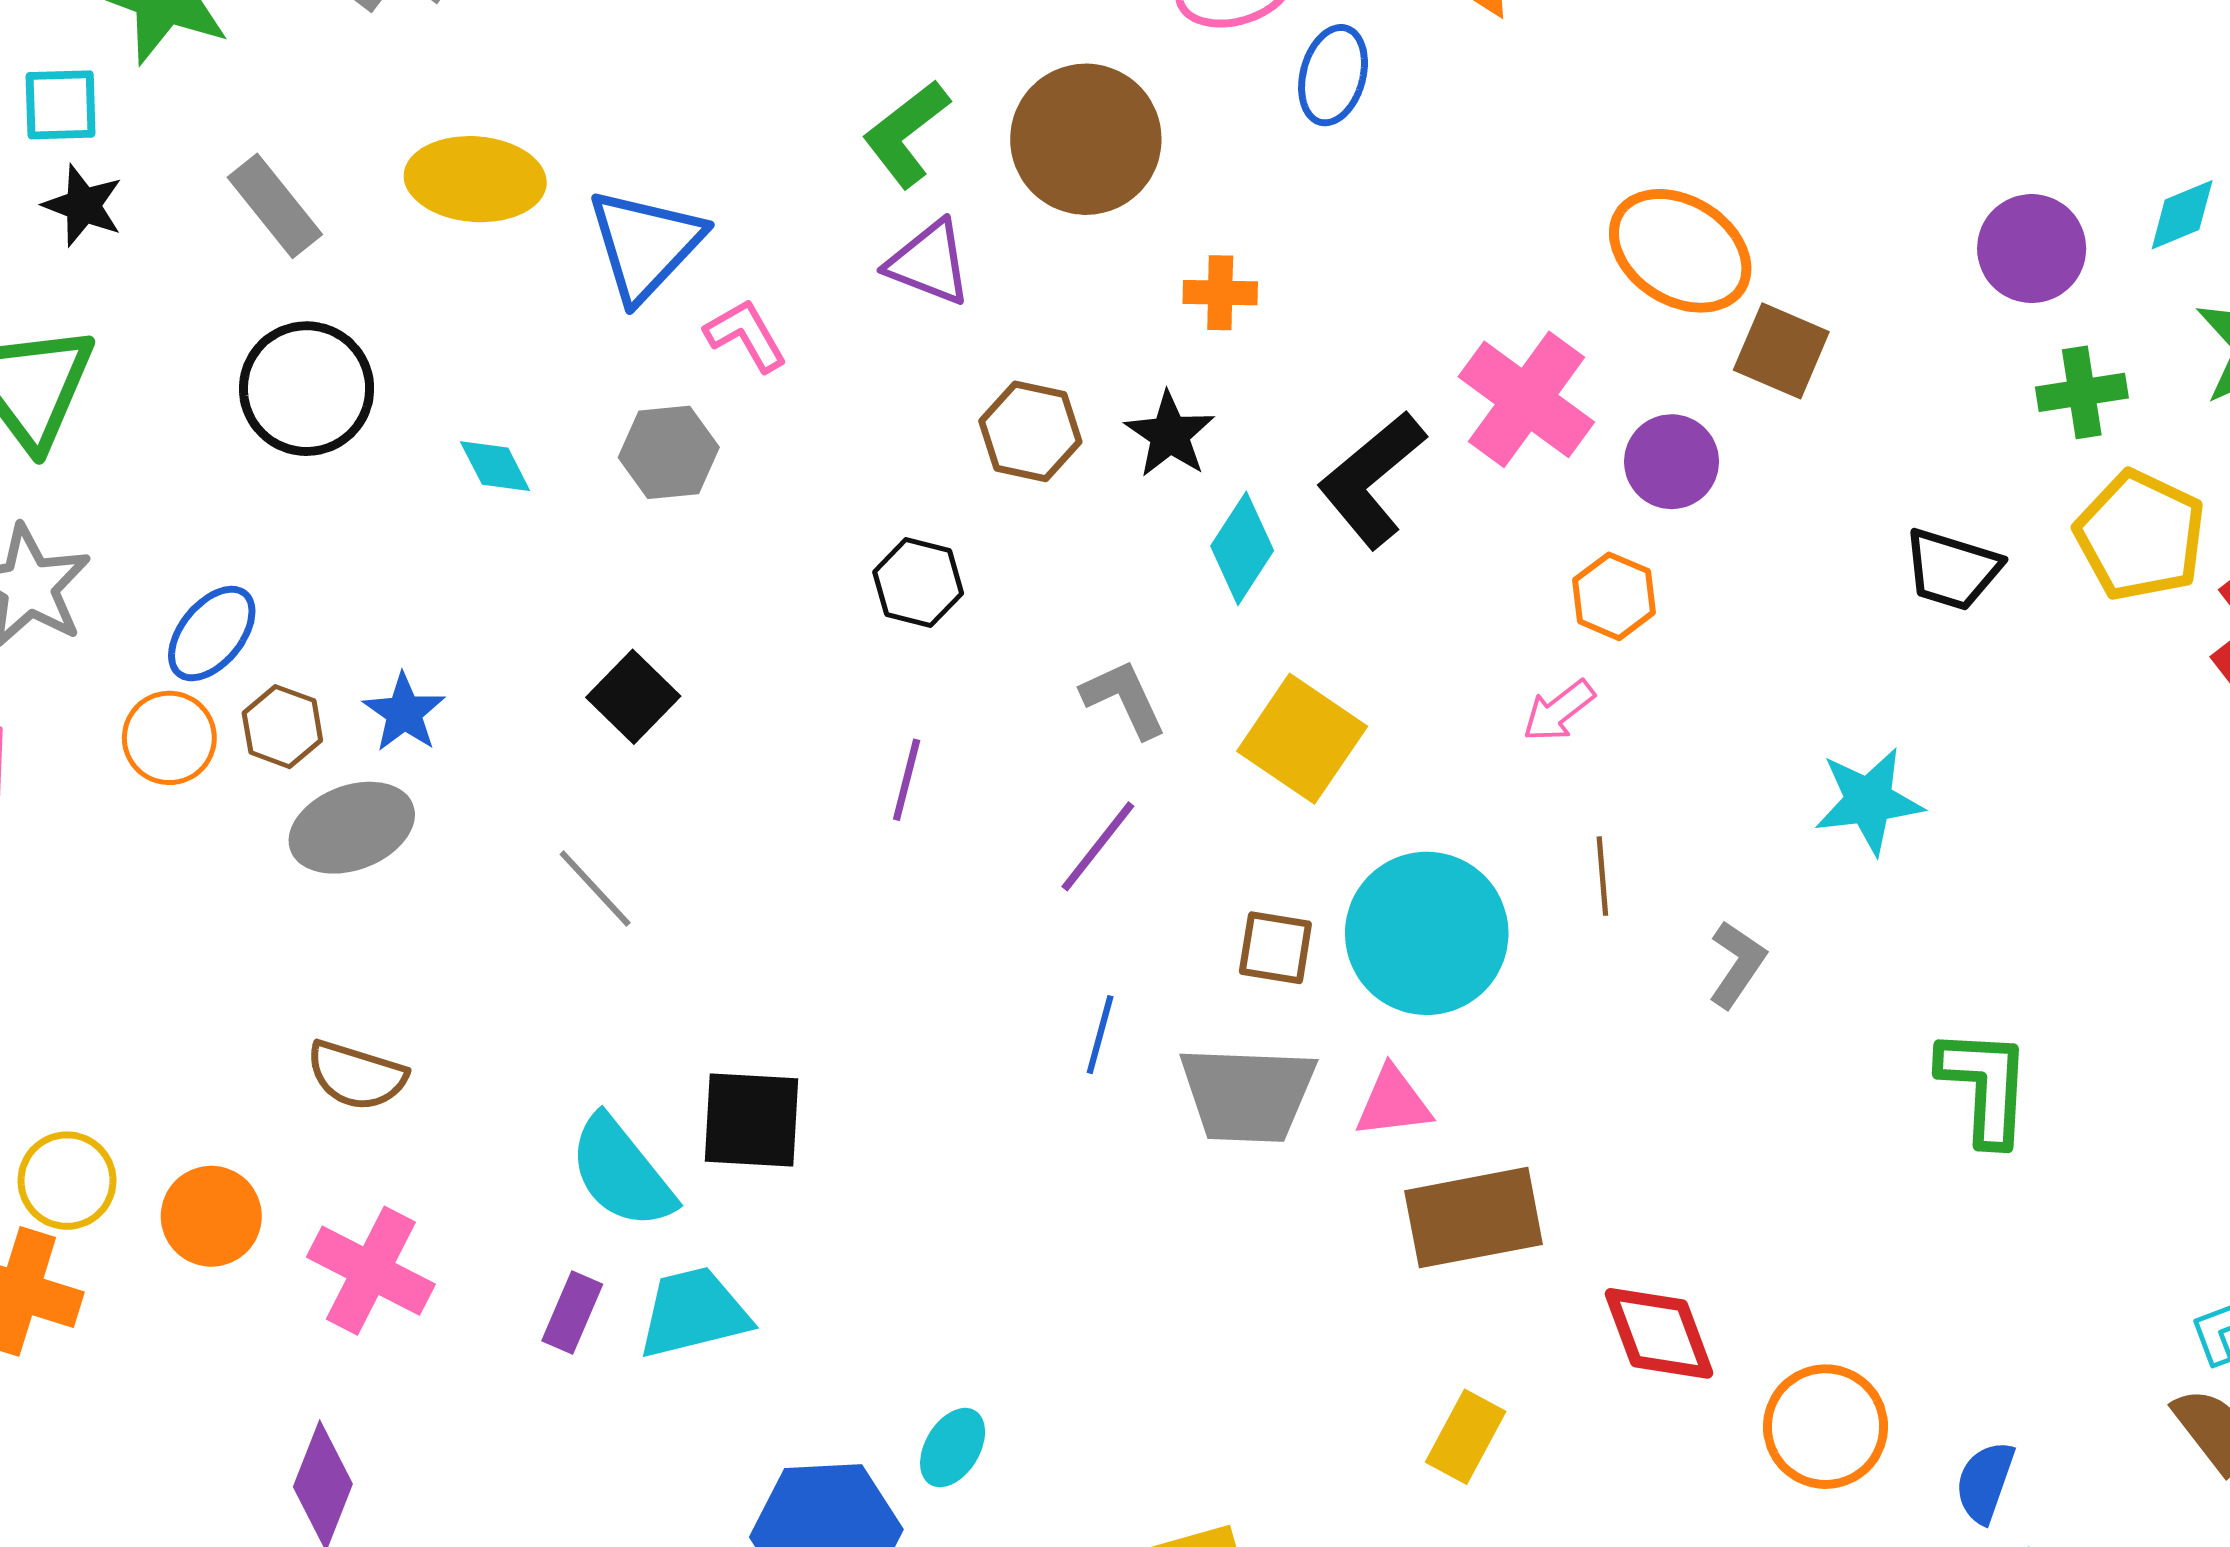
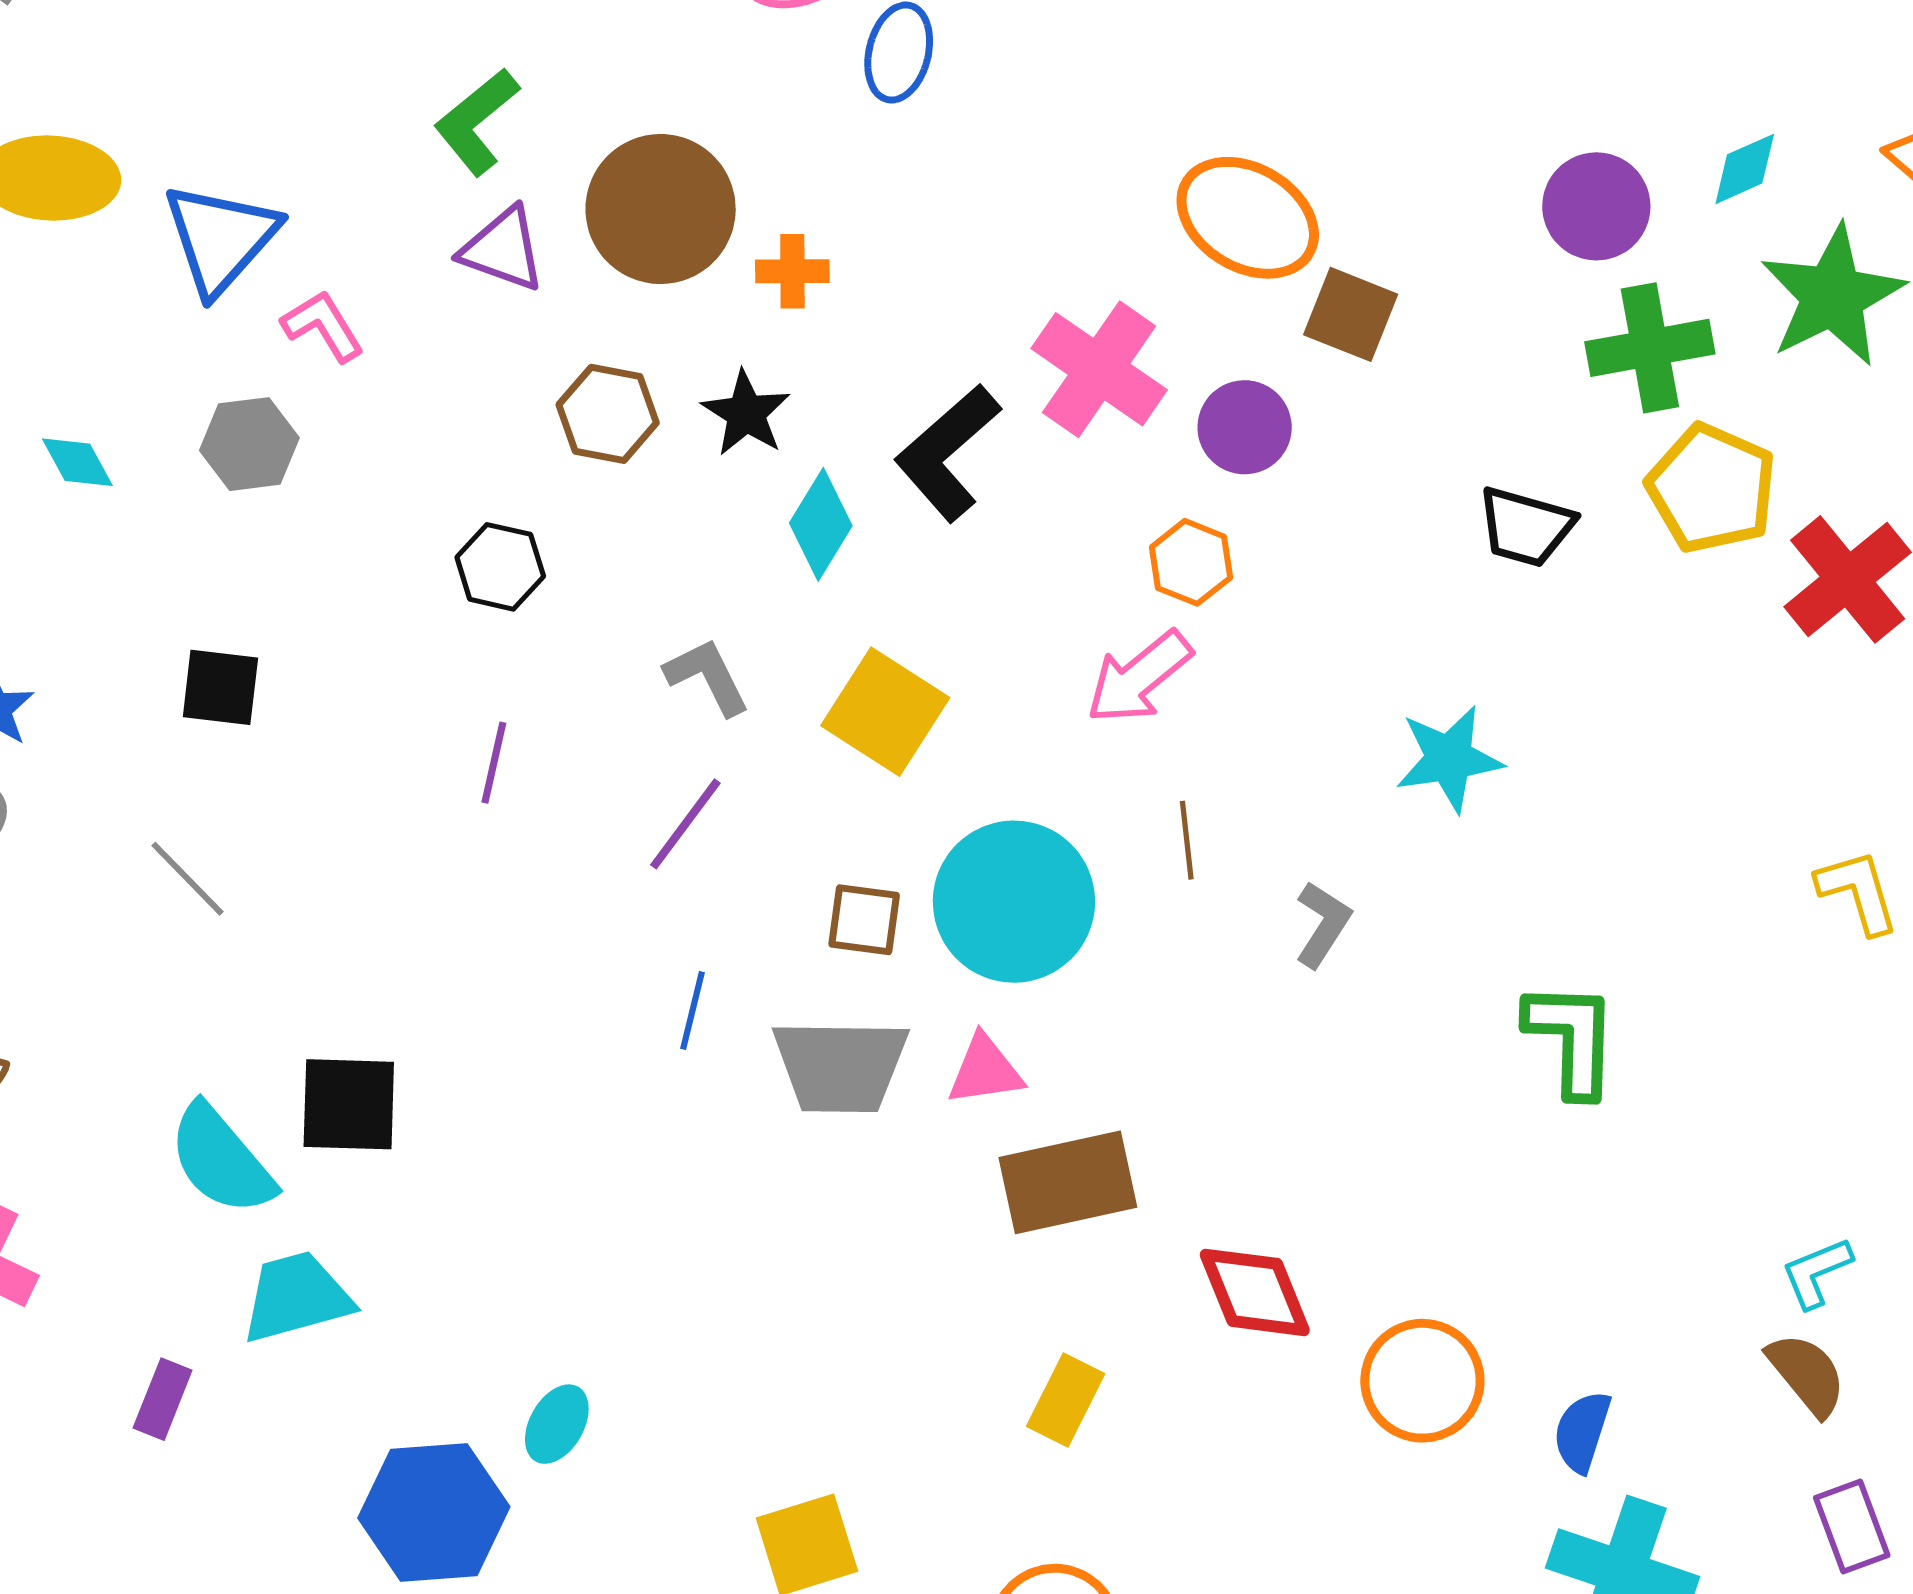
brown circle: (1086, 139) -> (661, 209), moved
green cross: (2082, 392) -> (1650, 348), size x1.4
black square: (633, 697) -> (220, 687), turned -36
pink arrow: (1559, 711) -> (1139, 677), size x1.5
purple rectangle: (572, 1312) -> (163, 1399), moved

